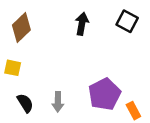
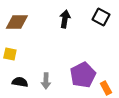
brown diamond: (21, 28) -> (17, 22), turned 45
black semicircle: (25, 103) -> (20, 82), turned -49

